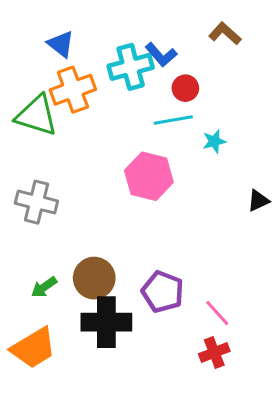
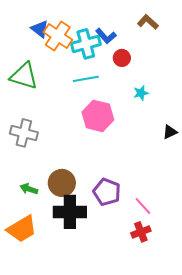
orange cross: (73, 90) -> (58, 36), moved, turned -36
cyan line: (173, 120) -> (86, 79), moved
green arrow: (44, 287) -> (29, 189), turned 54

